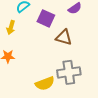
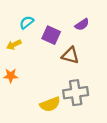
yellow arrow: (11, 27) -> (14, 45), turned 48

